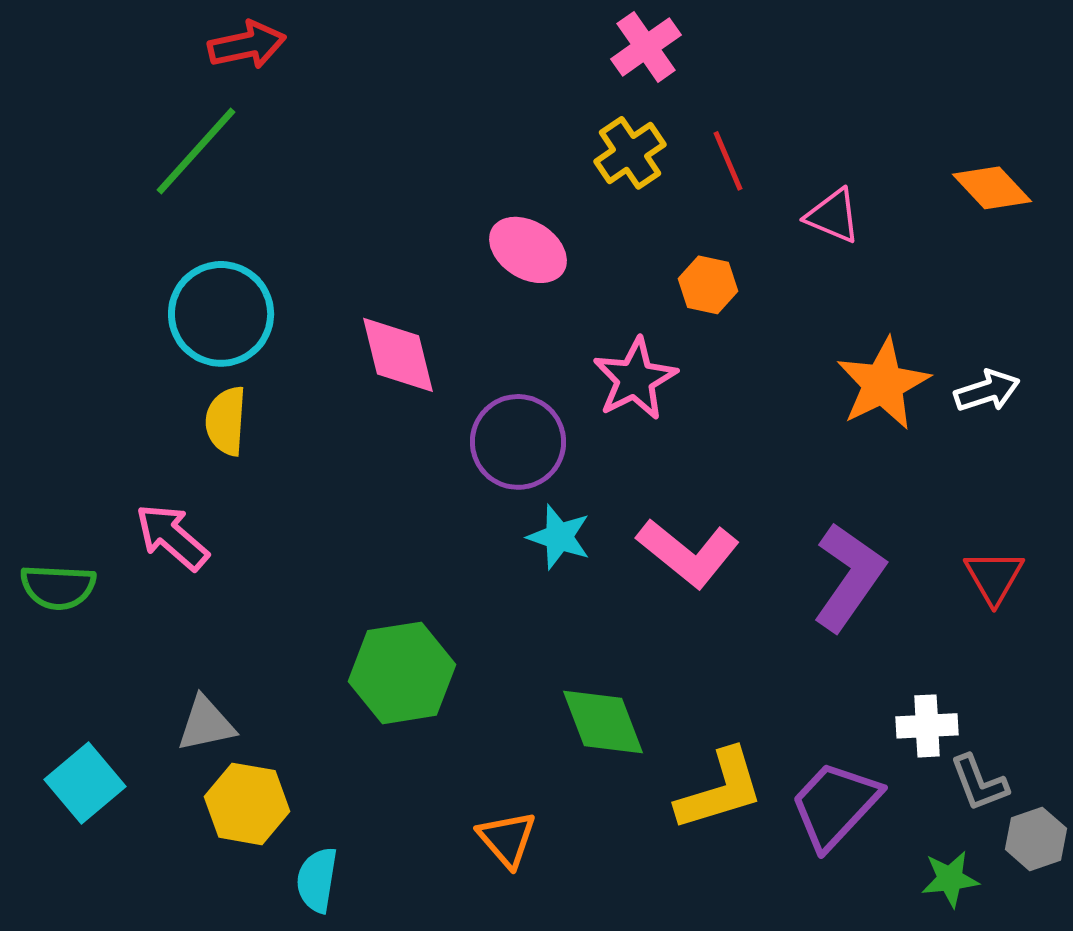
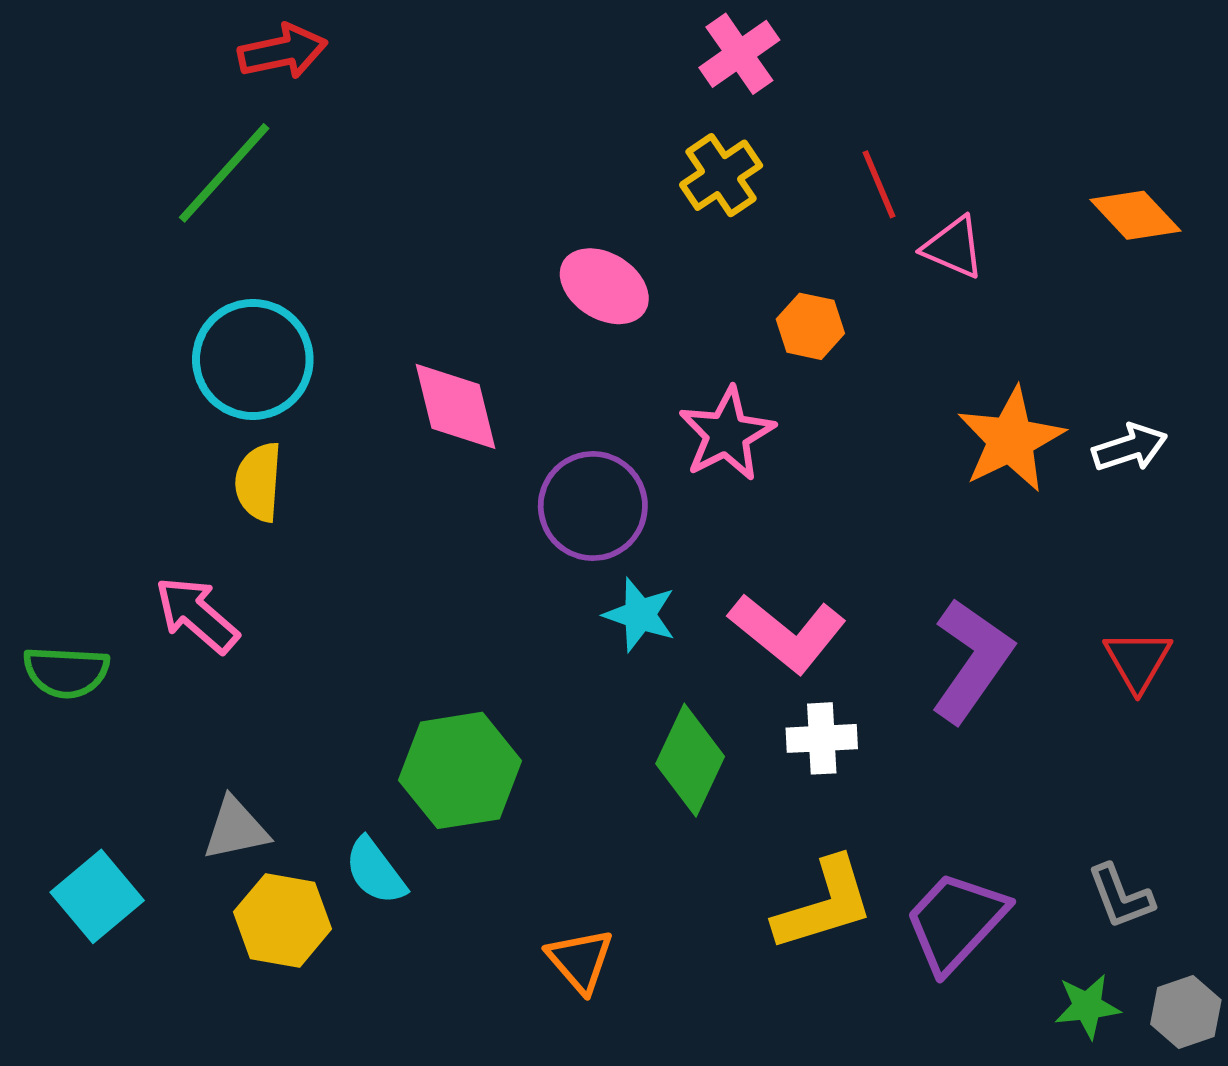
red line: (728, 161) -> (879, 184), moved
green diamond: (603, 722) -> (690, 760), moved, turned 46
white cross: (927, 726) -> (822, 738), moved
gray hexagon: (1036, 839) -> (1186, 1012), moved
cyan semicircle: (317, 880) -> (375, 871), moved, turned -46

